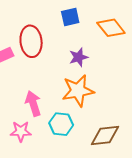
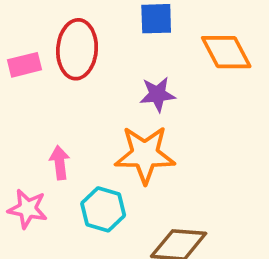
pink arrow: (33, 104) -> (60, 163), size x0.7

